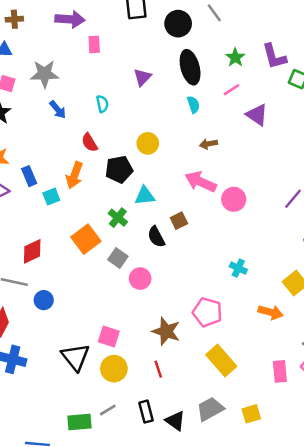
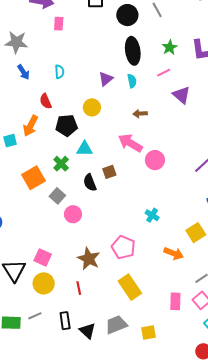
purple triangle: (142, 77) -> (106, 79), moved

